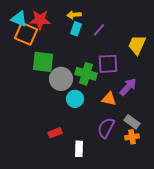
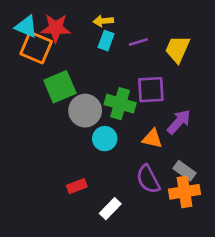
purple line: (99, 30) -> (138, 42), turned 32
yellow trapezoid: (137, 45) -> (177, 49), moved
green square: (43, 62) -> (60, 87), turned -30
purple semicircle: (106, 128) -> (148, 179), turned -55
orange cross: (132, 137) -> (184, 192), size x1.5
white rectangle: (79, 149) -> (110, 209), turned 42

